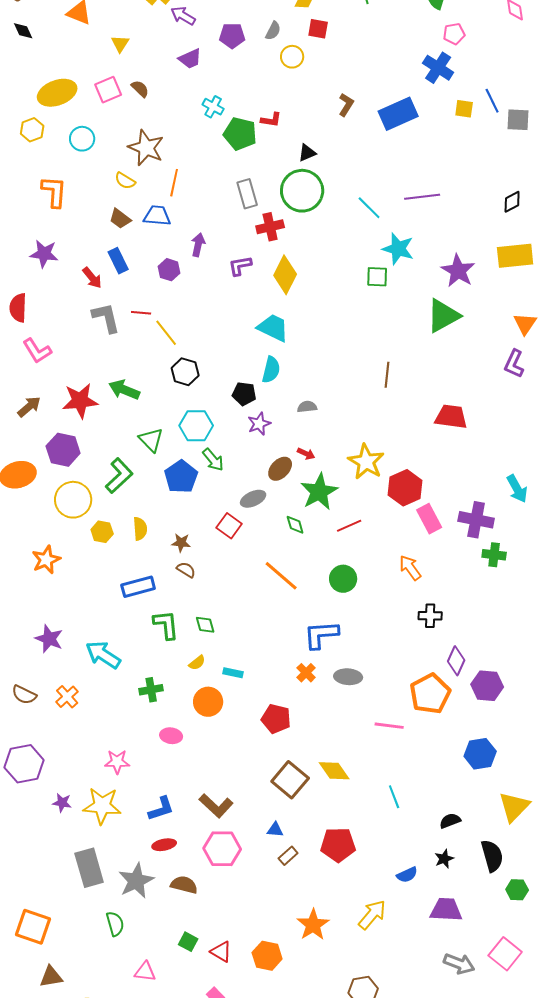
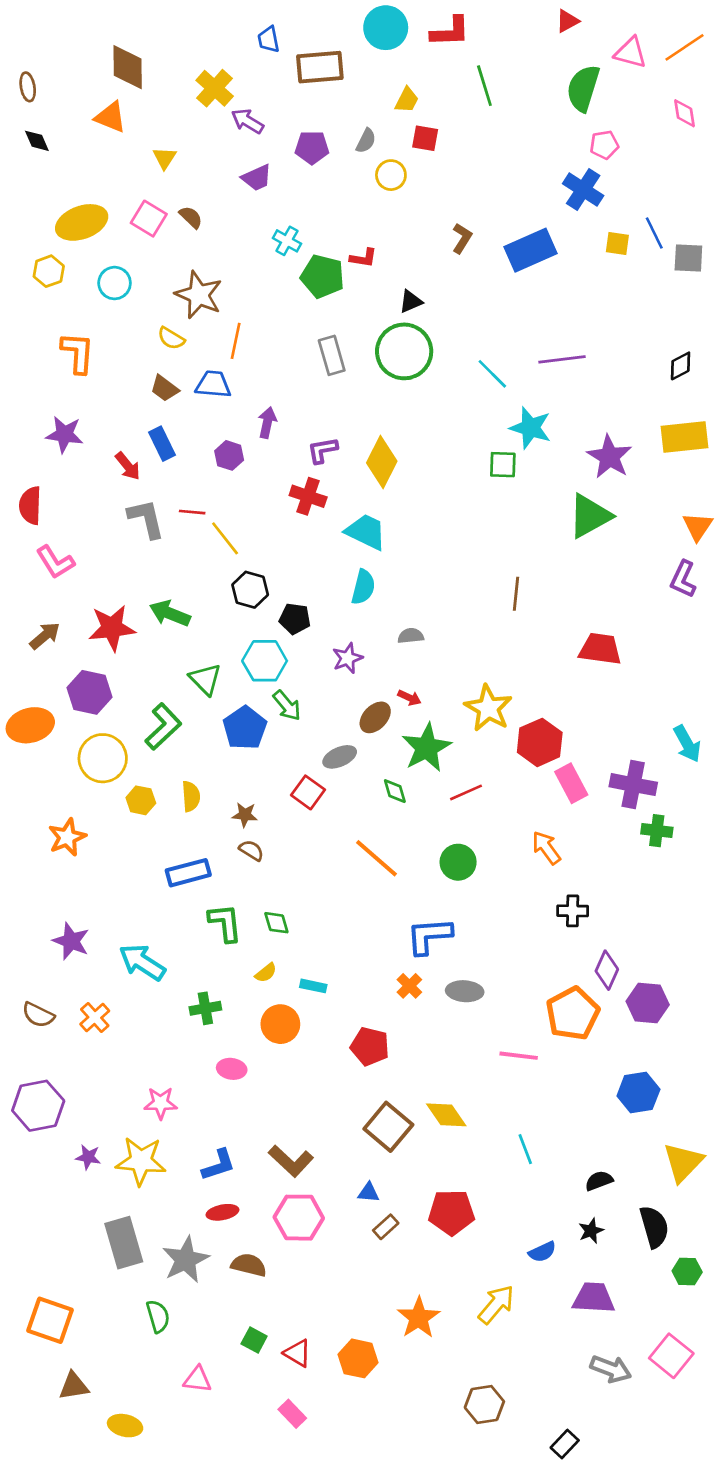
pink square: (108, 90) -> (149, 219), turned -36
red cross: (270, 227) -> (308, 496), moved, turned 32
black pentagon: (244, 394) -> (295, 619), moved

